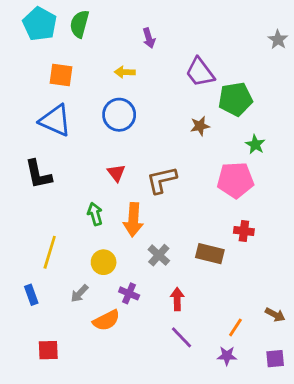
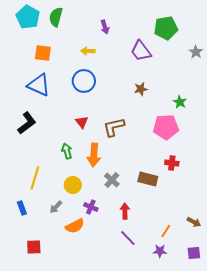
gray star: (278, 40) -> (196, 52), moved
green pentagon: (235, 99) -> (166, 28), moved
black L-shape: (38, 174) -> (27, 123), turned -115

